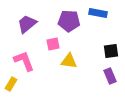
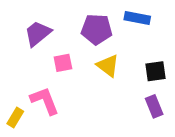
pink square: (53, 44) -> (63, 63), moved
pink L-shape: (24, 61) -> (45, 101), moved
yellow triangle: (69, 61) -> (108, 66), moved, turned 30

